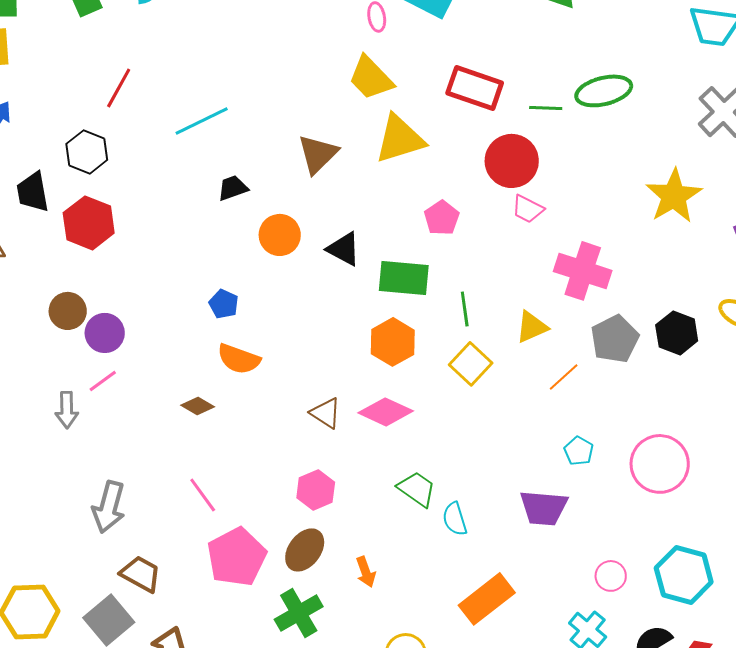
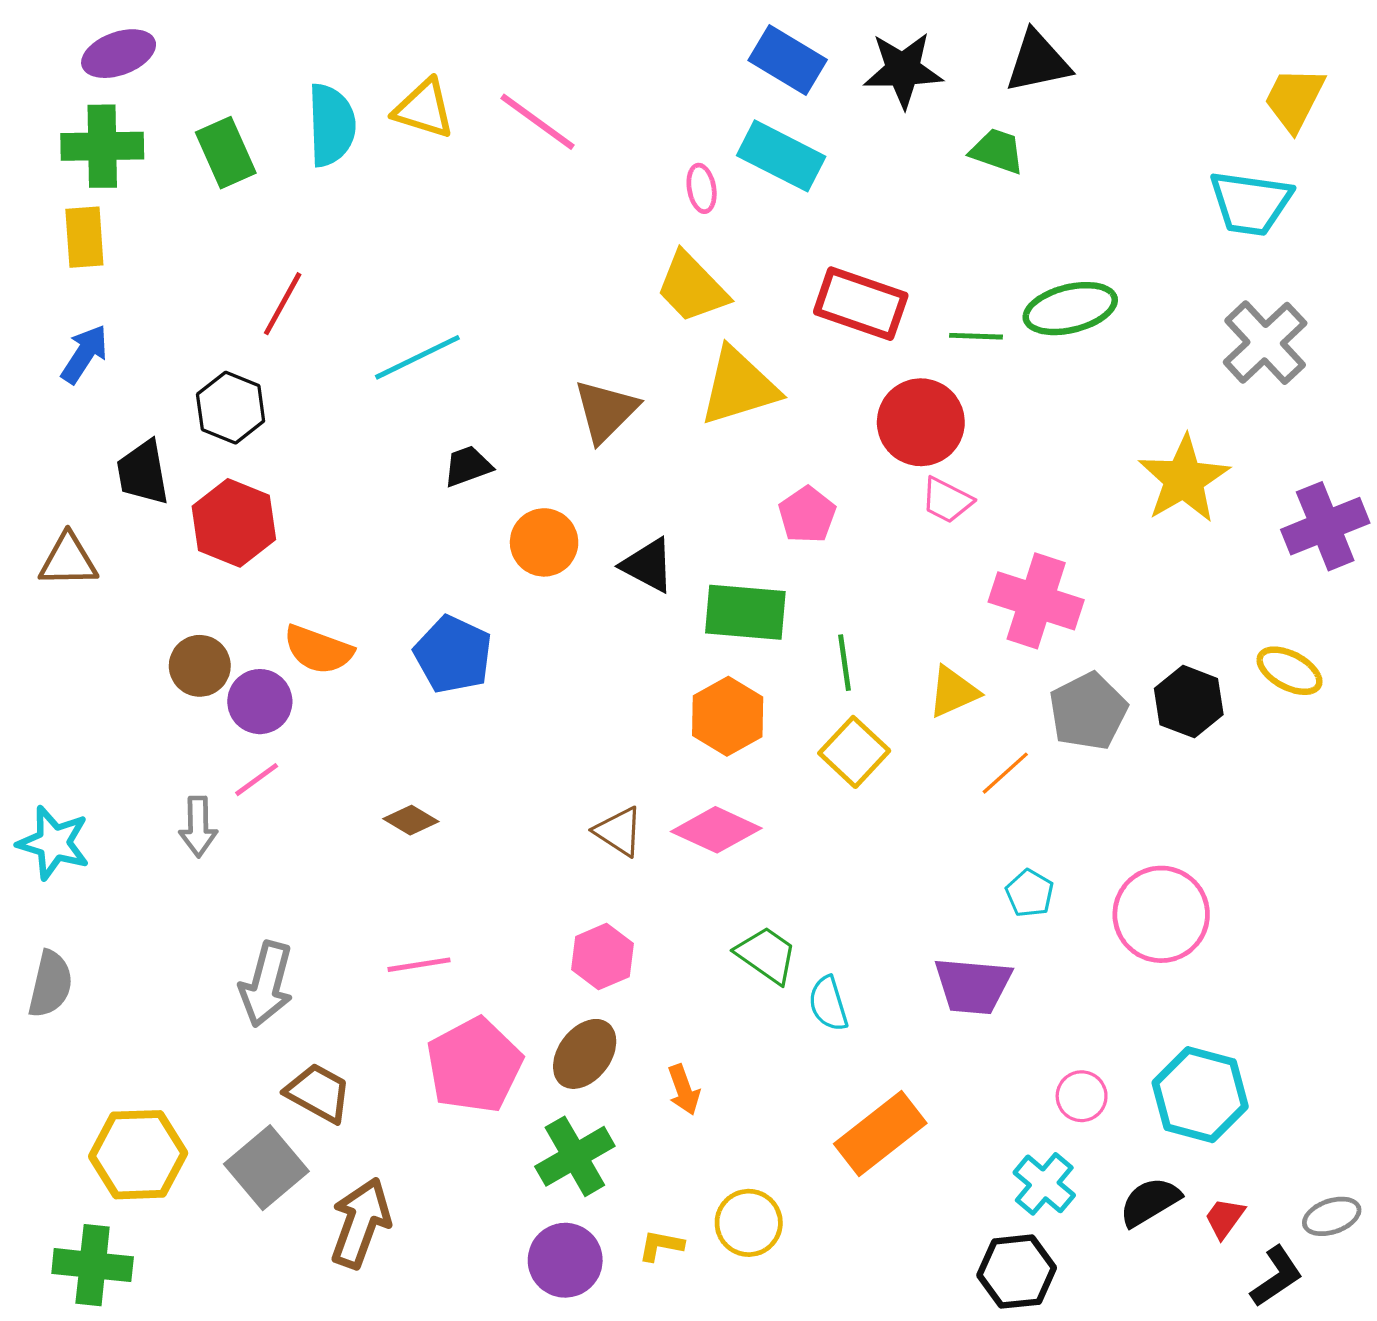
blue pentagon: (224, 304) -> (453, 654), size x1.6
orange semicircle: (239, 359) -> (318, 650), moved
pink line: (203, 495) -> (419, 965), turned -63

